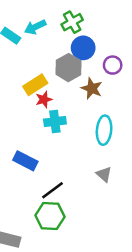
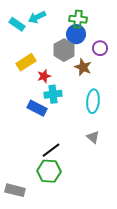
green cross: (72, 22) -> (78, 19), moved, turned 36
yellow rectangle: (35, 85) -> (26, 62), moved
blue rectangle: (25, 161) -> (37, 108), moved

